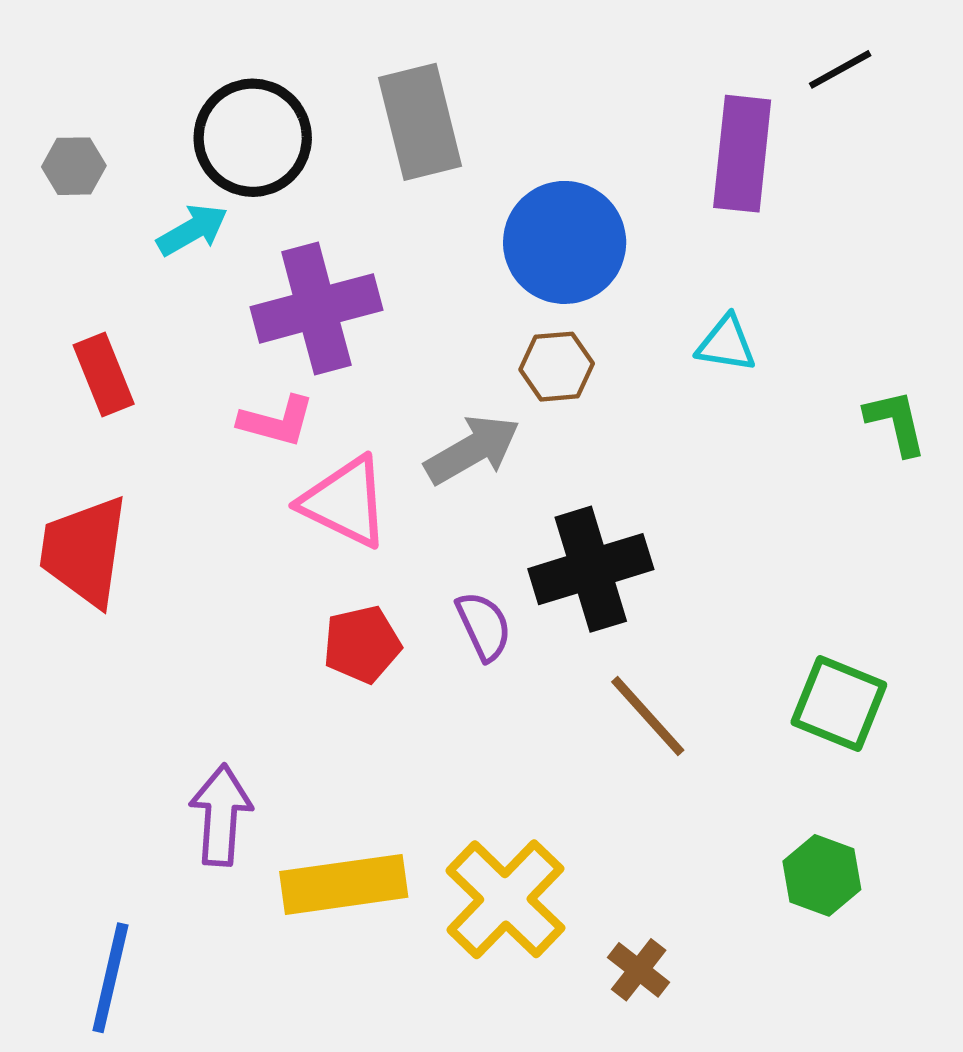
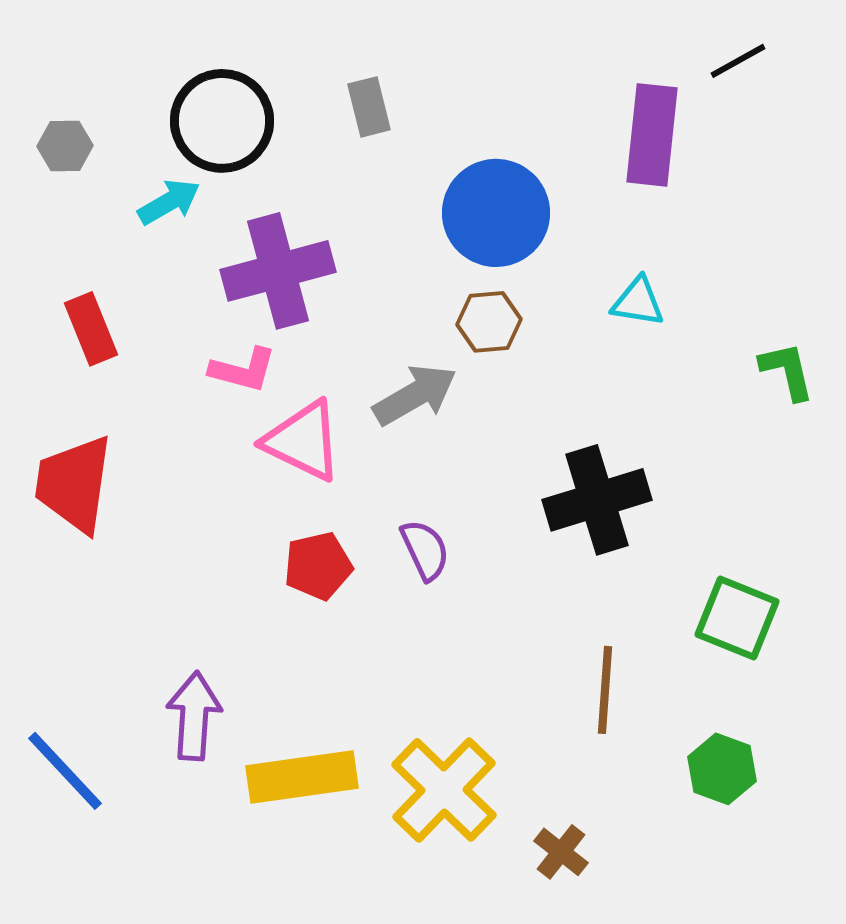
gray rectangle: (420, 122) -> (369, 107), size x0.6
black cross: (591, 569) -> (597, 500), moved
brown line: (648, 716) -> (605, 690), moved, turned 46
blue line: (110, 978) -> (65, 771), moved, turned -56

